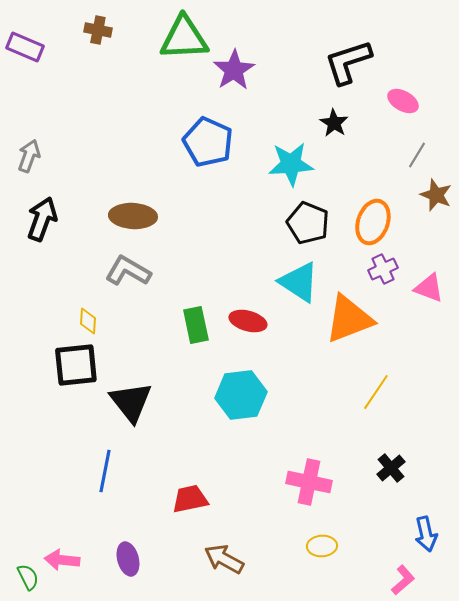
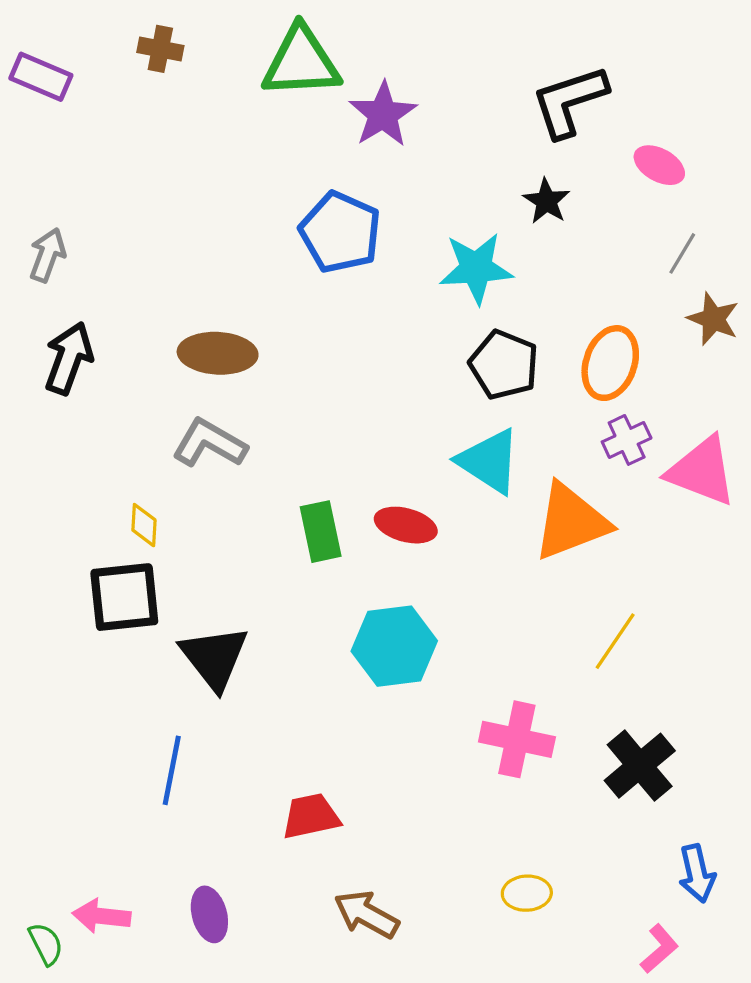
pink triangle: (429, 288) -> (702, 471), size x1.5
black cross: (391, 468) -> (640, 766), size x1.5
pink cross: (309, 482) -> (517, 739), moved

